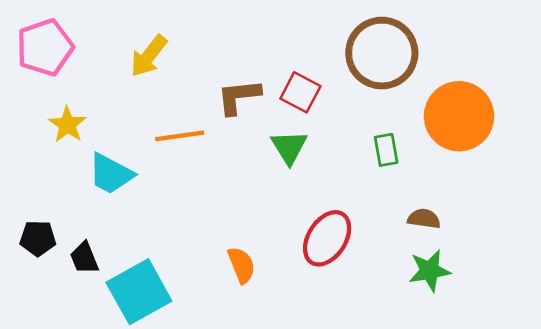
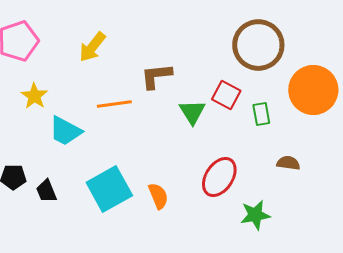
red square: (300, 92) -> (226, 95), moved
green star: (430, 271) -> (255, 215), moved
cyan square: (139, 292) -> (109, 189), moved

